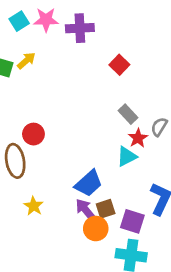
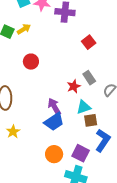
red circle: (33, 134) -> (31, 62), moved
red star: (138, 138) -> (74, 86), moved
brown square: (106, 209) -> (91, 120), moved
purple arrow: (86, 210) -> (54, 107), moved

